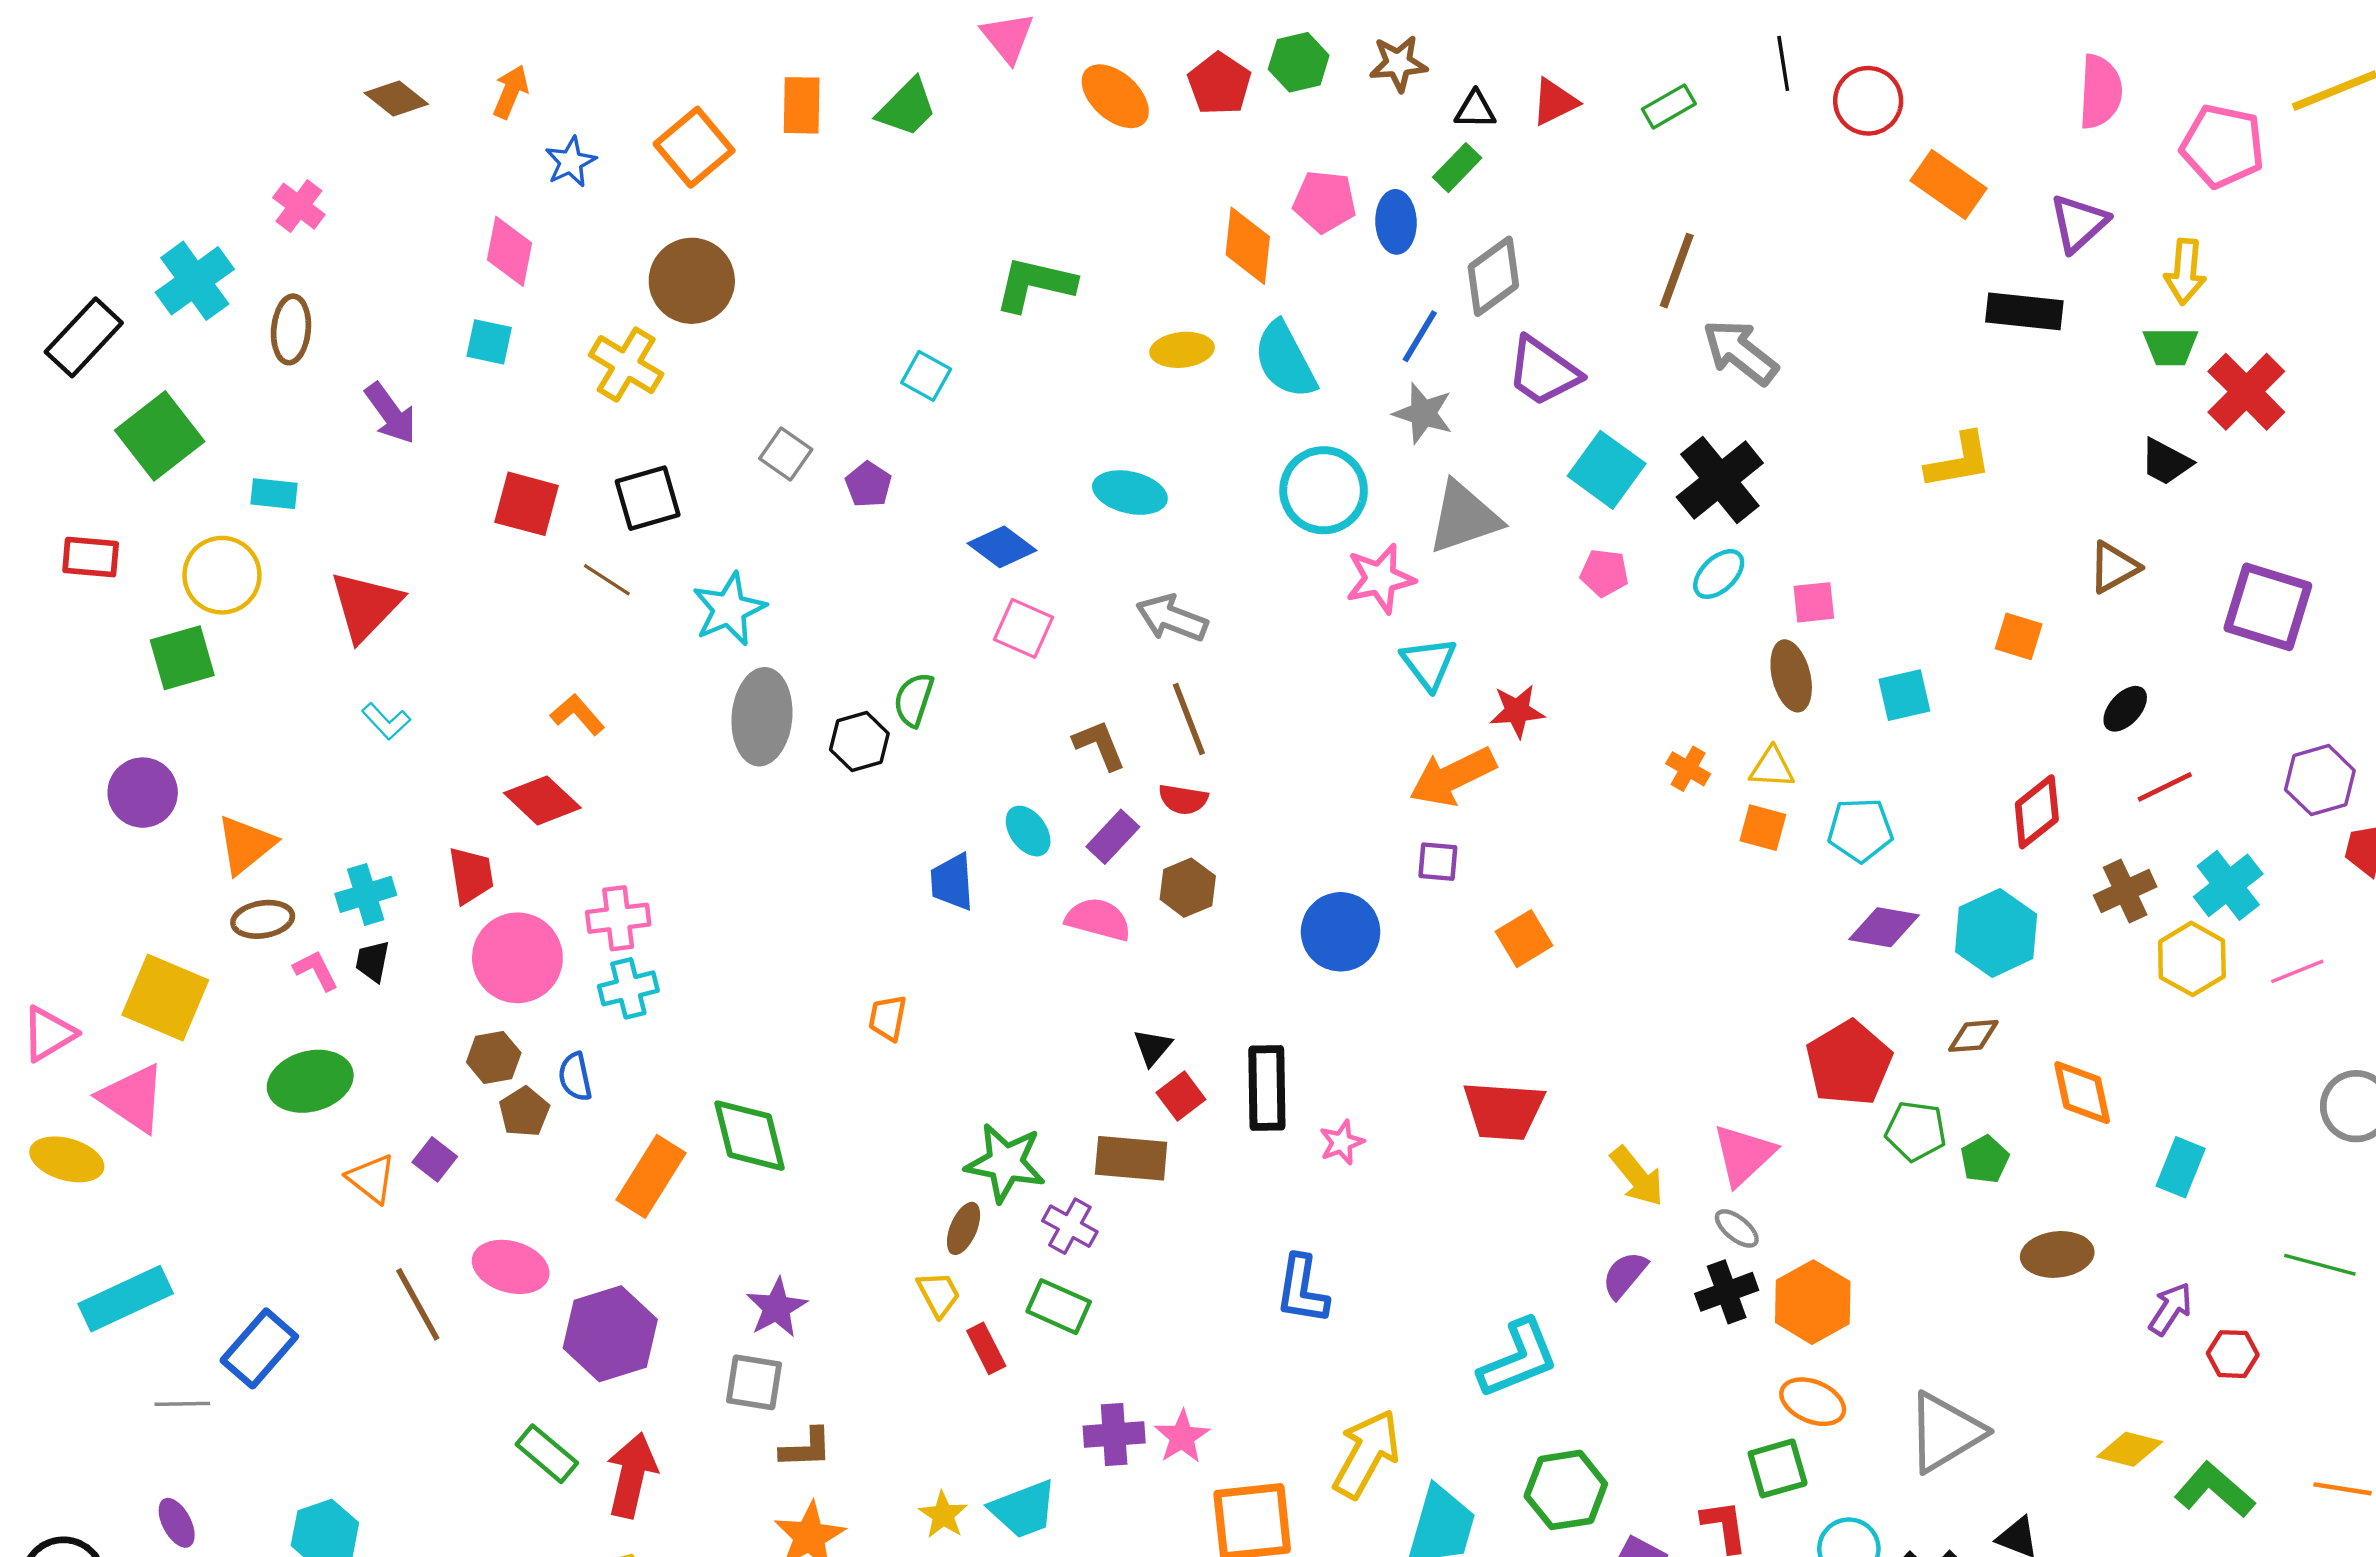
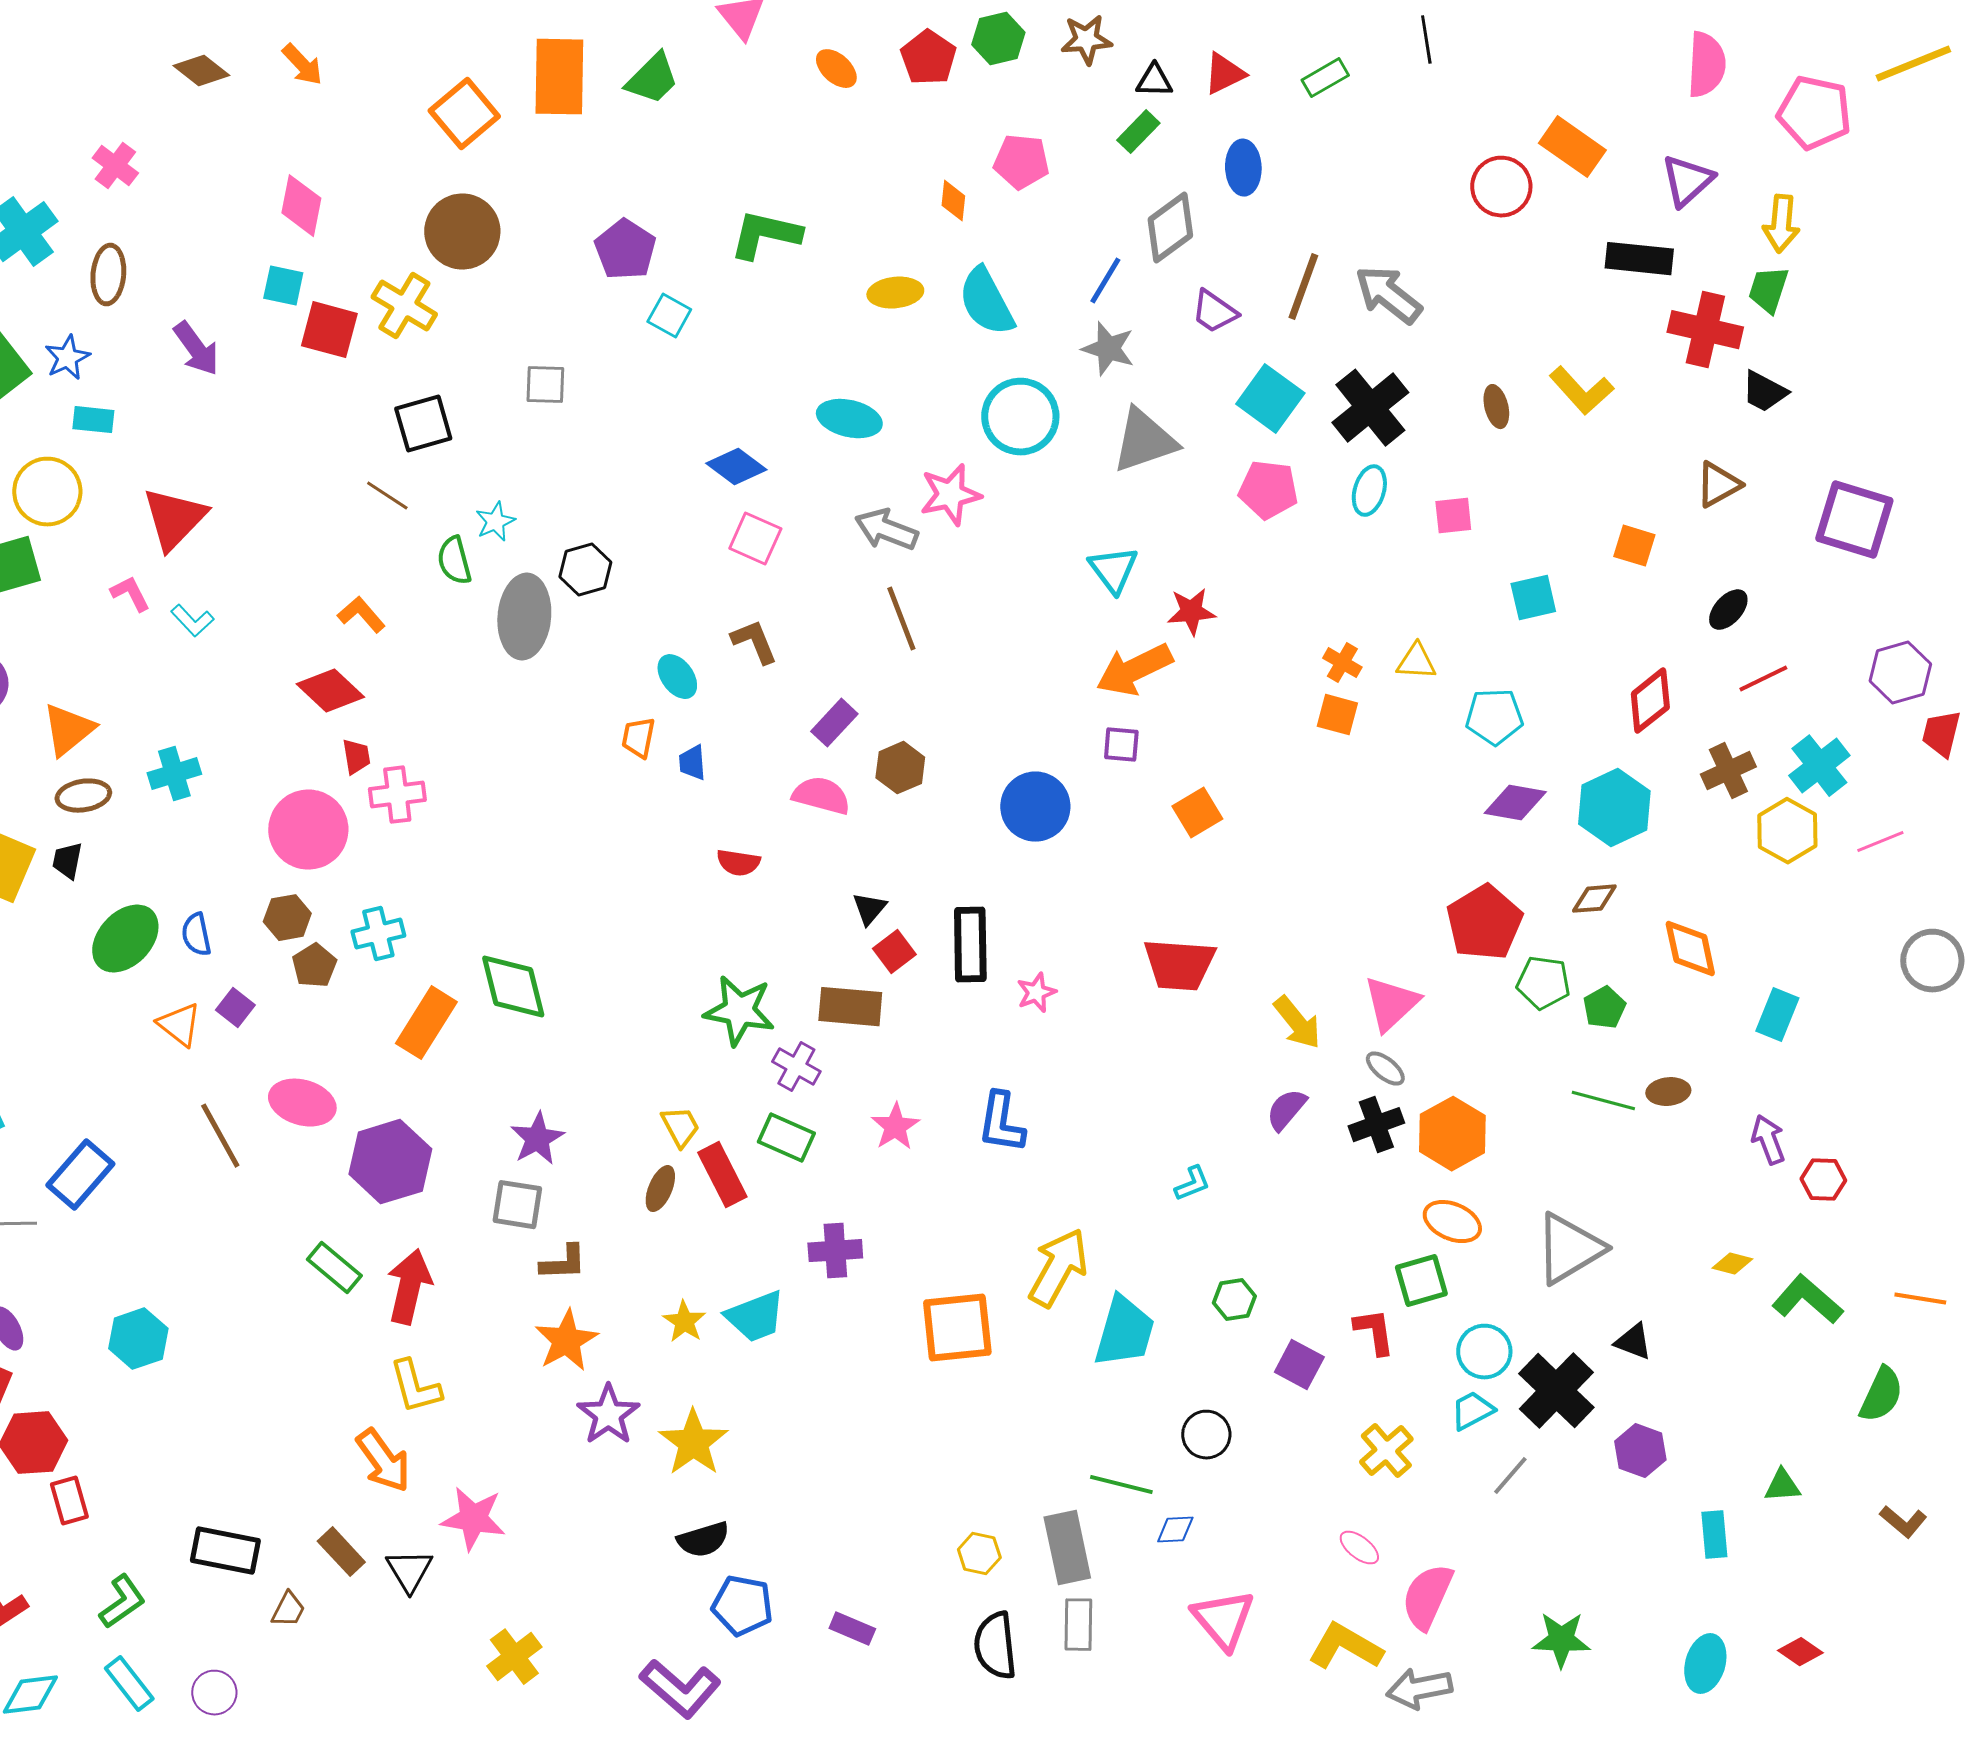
orange arrow: (511, 92) -> (302, 65), turned 114
orange ellipse: (1115, 96) -> (836, 69), size x0.7
red circle: (1868, 101) -> (1501, 187), moved
orange rectangle: (802, 105) -> (559, 77), size x1.5
blue star: (571, 162) -> (67, 358), moved
blue ellipse: (1396, 222) -> (1243, 168), moved
orange diamond: (1248, 246) -> (953, 201), size x0.6
brown line: (1677, 271) -> (1303, 287), moved
green trapezoid: (2170, 346) -> (1768, 290), turned 108
purple trapezoid: (1543, 371) -> (1214, 312), size x0.7
red cross: (2246, 392) -> (1705, 330), moved, turned -32
gray square: (786, 454) -> (545, 385), turned -33
yellow L-shape: (1959, 461) -> (1581, 391), turned 58
purple pentagon: (868, 485) -> (625, 250), moved, size x1.5
red square: (526, 504) -> (329, 330), moved
pink pentagon: (1604, 573) -> (1268, 490), size x1.4
cyan ellipse: (1719, 574) -> (1369, 491), turned -30
pink star: (1380, 579) -> (950, 495), moved
cyan star: (729, 609) -> (495, 522), size x0.6
brown ellipse: (1791, 676) -> (1496, 407), moved, size x0.7
green semicircle: (914, 700) -> (454, 561), moved, turned -33
black hexagon: (859, 742) -> (585, 570), moved
brown L-shape: (1099, 745) -> (754, 642), moved
red semicircle: (1183, 799) -> (738, 863), moved
orange square: (1763, 828) -> (1337, 715), moved
cyan ellipse: (1028, 831) -> (677, 677), moved
red trapezoid: (471, 875) -> (356, 757), moved, size x0.7
blue trapezoid: (952, 882) -> (692, 763), size x0.7
black trapezoid: (372, 961) -> (67, 861), moved
pink L-shape: (316, 970) -> (130, 594), moved
cyan cross: (628, 988) -> (378, 934), moved
orange trapezoid: (888, 1018) -> (638, 738), moved
blue semicircle: (575, 1077) -> (196, 935), moved
green ellipse: (310, 1081) -> (125, 939), turned -32
brown ellipse: (964, 1228) -> (660, 1189), moved
brown ellipse: (2057, 1254) -> (1668, 1092), size x0.7
green line: (2320, 1265) -> (1603, 1101), moved
purple arrow: (2170, 1309) -> (1768, 1140), turned -54
red rectangle: (986, 1348) -> (722, 1175), size x1.4
cyan L-shape: (1518, 1359) -> (1192, 1184), size x0.5
pink star: (1182, 1437) -> (895, 1127), moved
yellow diamond: (2130, 1449) -> (1732, 1264), size x0.7
green hexagon: (1566, 1490) -> (1234, 1300), size x0.6

